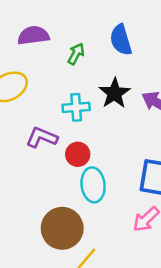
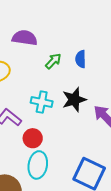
blue semicircle: (121, 40) -> (81, 59), moved, size x0.7

